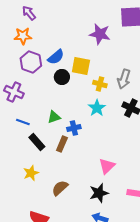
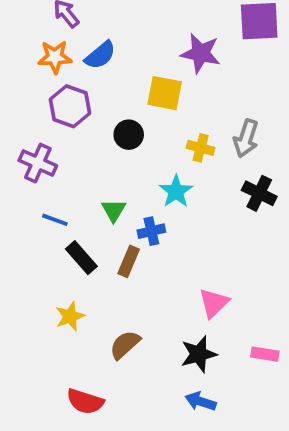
blue semicircle: (56, 57) -> (100, 55), moved
yellow square: (81, 66) -> (165, 93), moved
cyan star: (97, 108) -> (176, 191), moved
green triangle: (54, 117) -> (114, 210), turned -40

